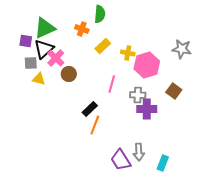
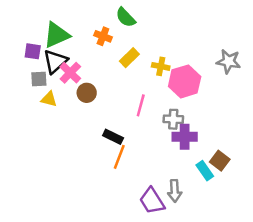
green semicircle: (100, 14) -> (126, 17), turned 132
brown square: (174, 91) -> (220, 161), moved
black rectangle: (90, 109) -> (113, 137), turned 70
cyan rectangle: (163, 163) -> (205, 171), moved, turned -56

